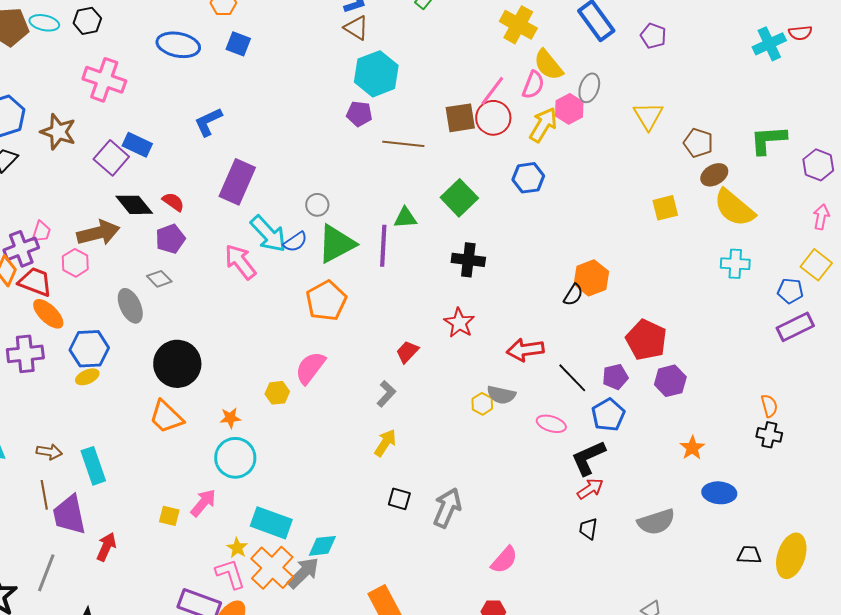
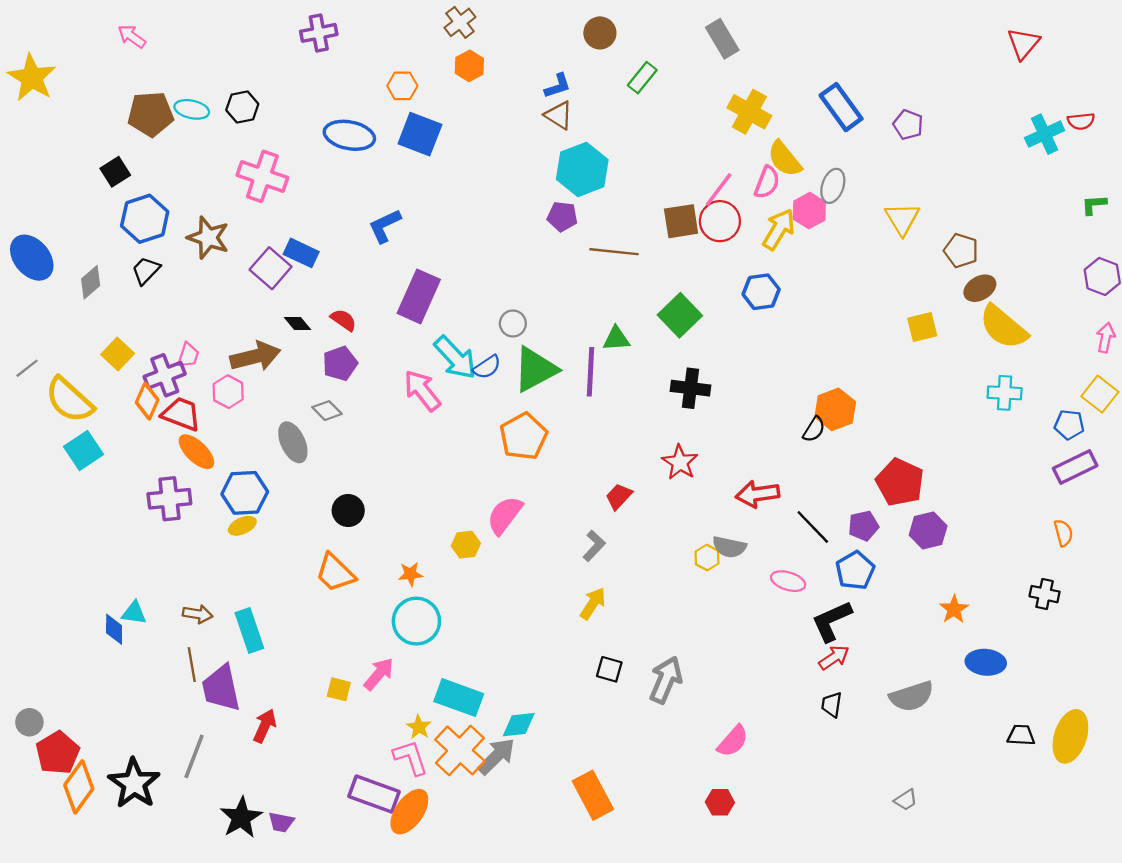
blue square: (238, 44) -> (420, 134), size x1.5
green L-shape: (768, 140) -> (1094, 205), moved, size x0.6
black diamond: (134, 205) -> (298, 323), size x0.6
black circle: (177, 364) -> (348, 511), size x0.6
orange semicircle: (769, 406) -> (1063, 533), moved

